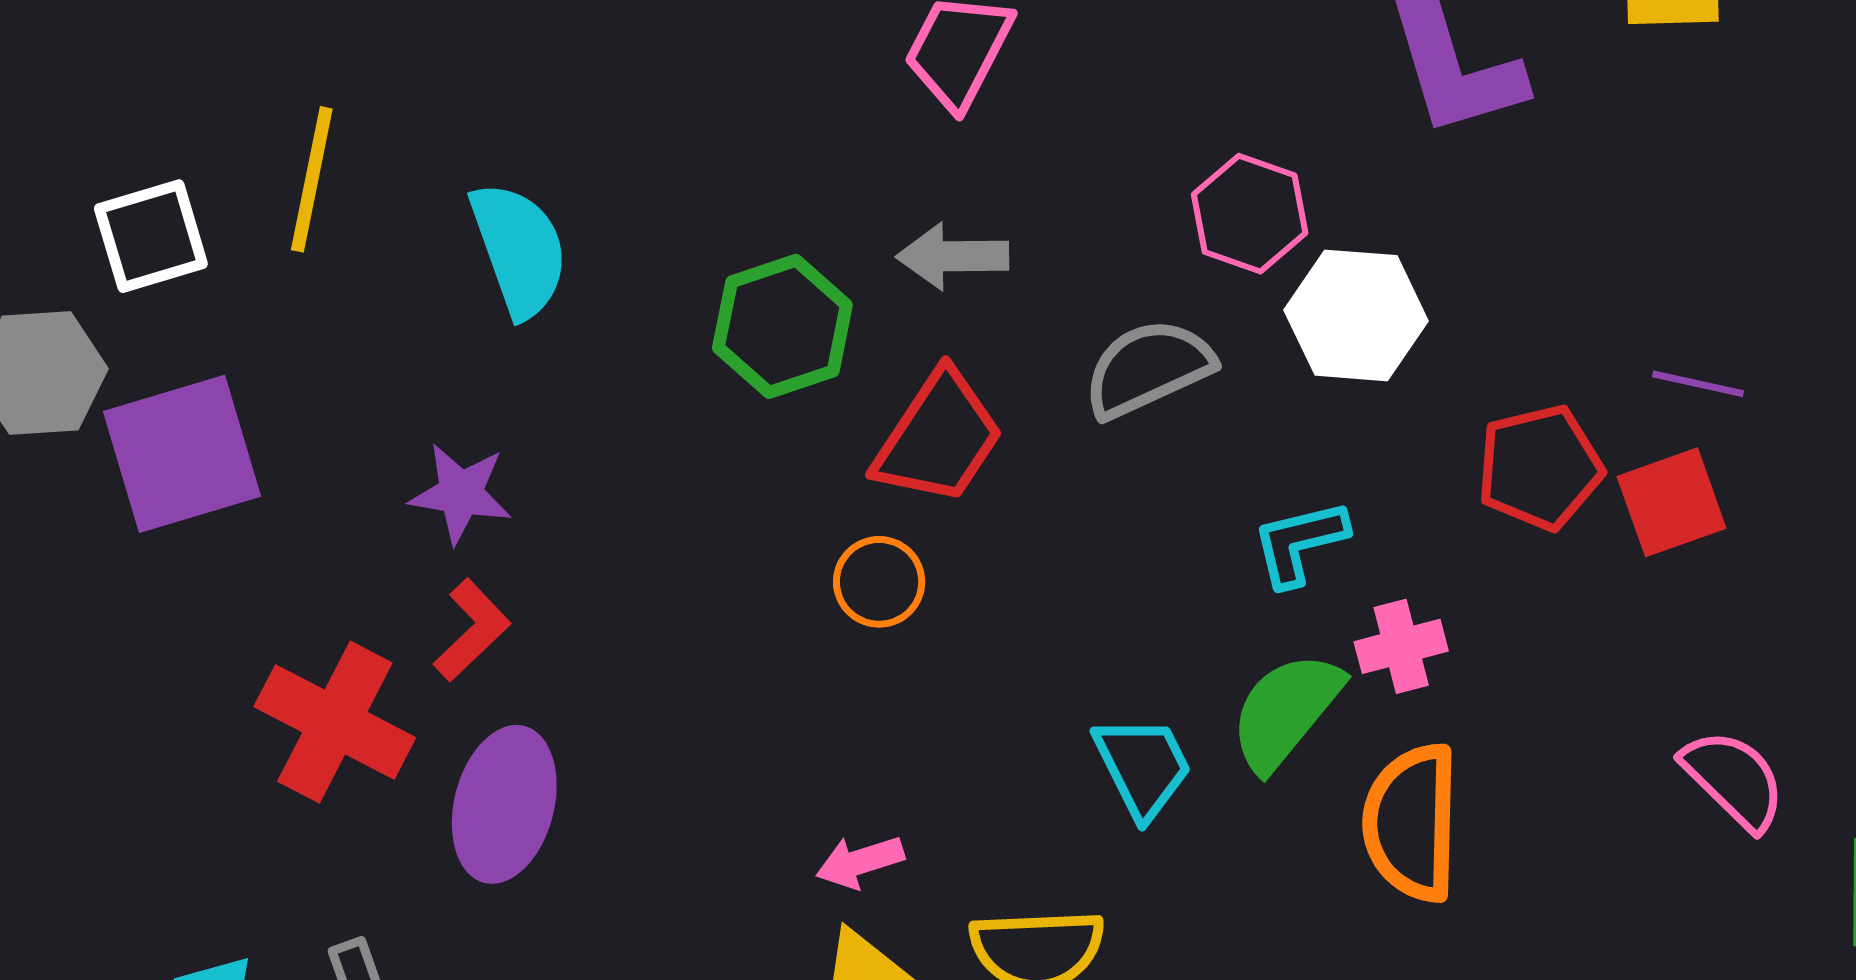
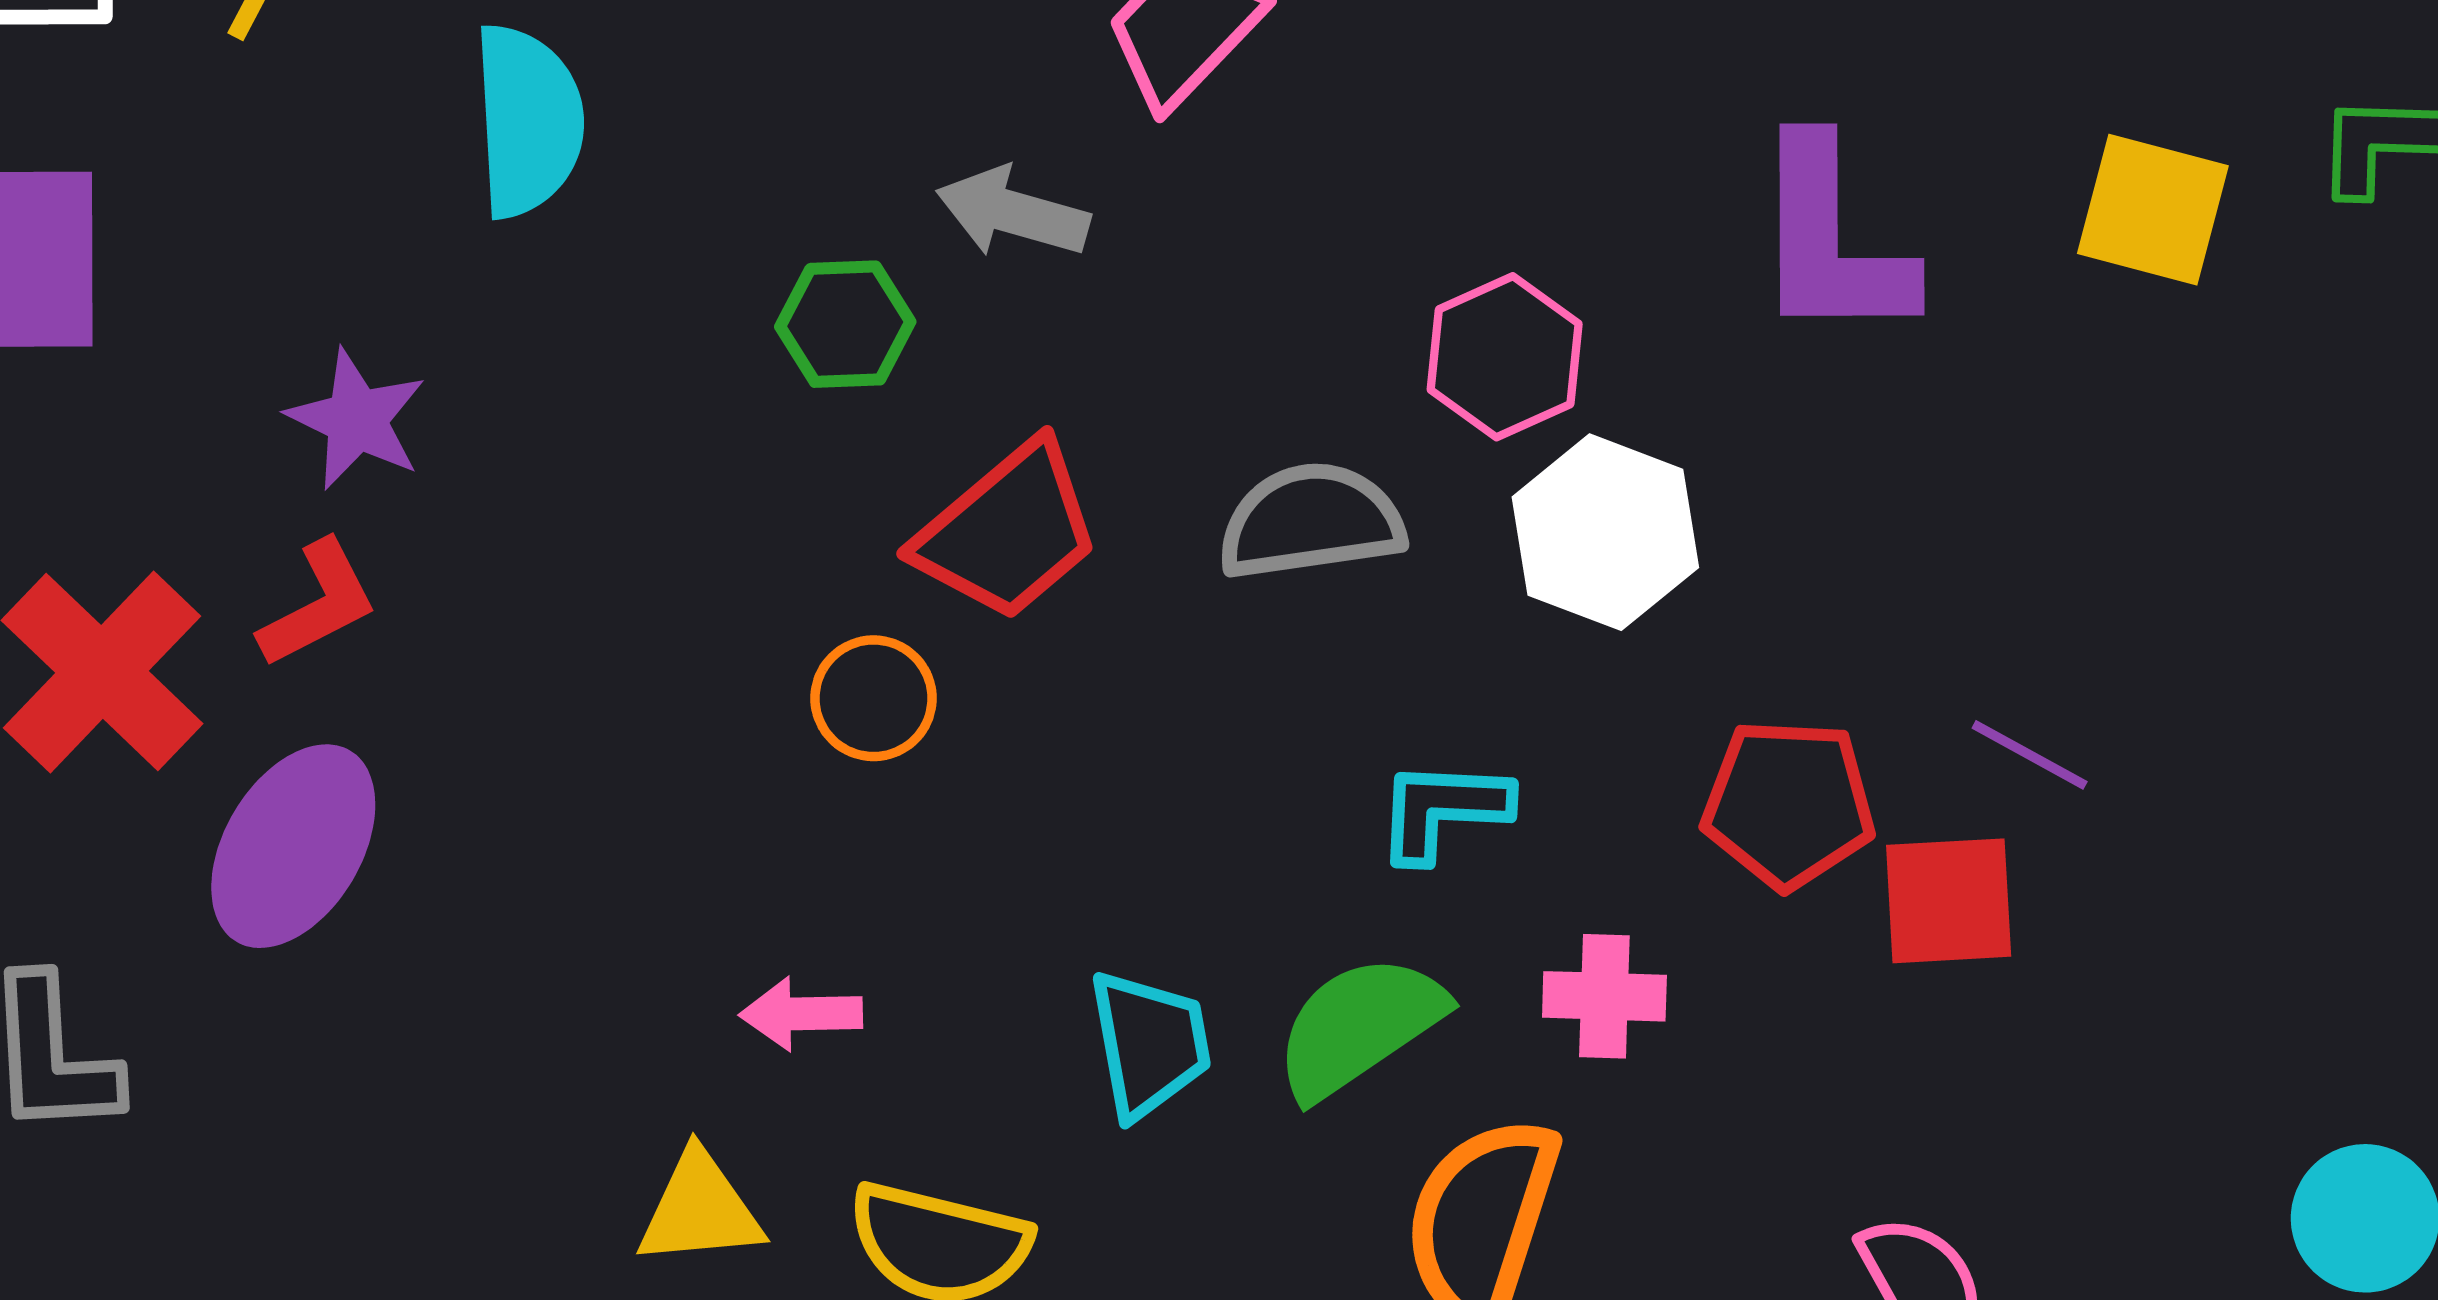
gray arrow: (953, 256) -> (1013, 212), moved
green hexagon: (782, 326) -> (845, 324), size x0.7
pink cross: (1401, 646) -> (1604, 996), moved
pink arrow: (860, 862) -> (801, 1014), moved

